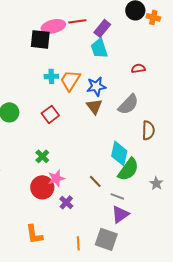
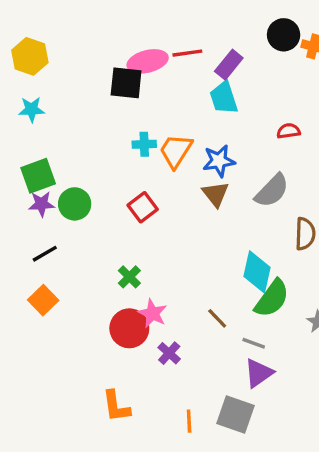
pink star: (56, 178) -> (153, 313), turned -30

